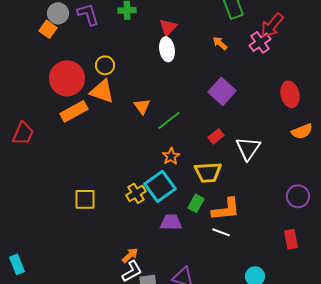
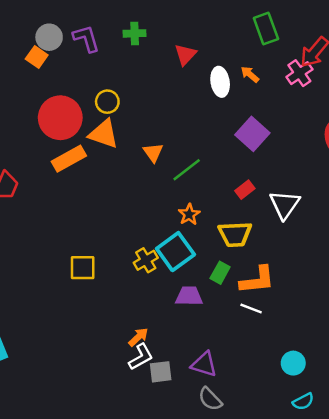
white ellipse: (167, 49) -> (220, 82), moved

